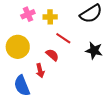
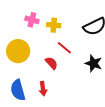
pink cross: (28, 14) -> (32, 20), turned 32
red arrow: (40, 71) -> (43, 89), moved

